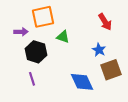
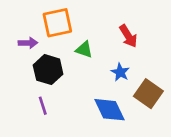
red arrow: (105, 22) -> (128, 36), moved
blue star: (99, 50) -> (120, 72), moved
brown square: (111, 70) -> (148, 94), turned -35

